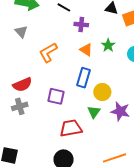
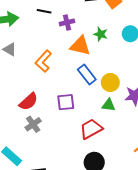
orange triangle: (86, 50) -> (80, 46), size x1.5
blue rectangle: (83, 78) -> (87, 74), turned -36
green triangle: (94, 112) -> (109, 105), turned -40

